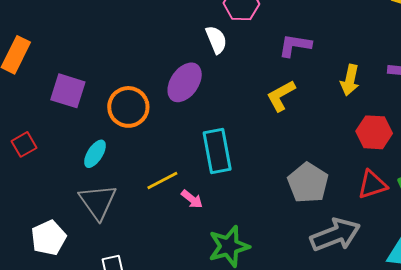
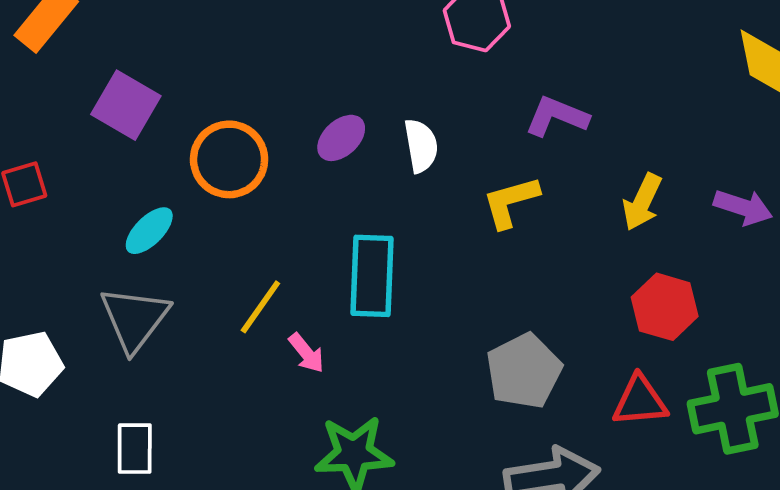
white semicircle: (216, 40) -> (421, 146), moved
purple ellipse: (185, 82) -> (341, 138), size x0.7
yellow line: (162, 180) -> (260, 307), turned -40

